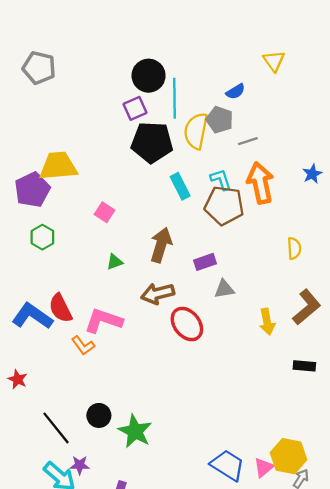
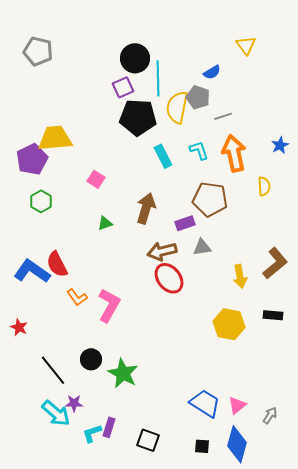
brown pentagon: (224, 205) -> (210, 199), moved
yellow semicircle: (294, 248) -> (264, 186), moved
brown arrow: (158, 294) -> (162, 251), moved
pink L-shape: (103, 321) -> (109, 305), moved, turned 100
yellow hexagon: (289, 456) -> (229, 324), moved

